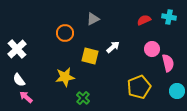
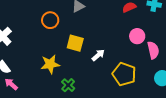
white arrow: (113, 47) -> (98, 55), moved
yellow pentagon: (139, 87) -> (124, 74), turned -30

